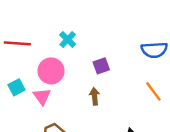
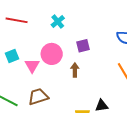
pink circle: (51, 71) -> (52, 54), moved

